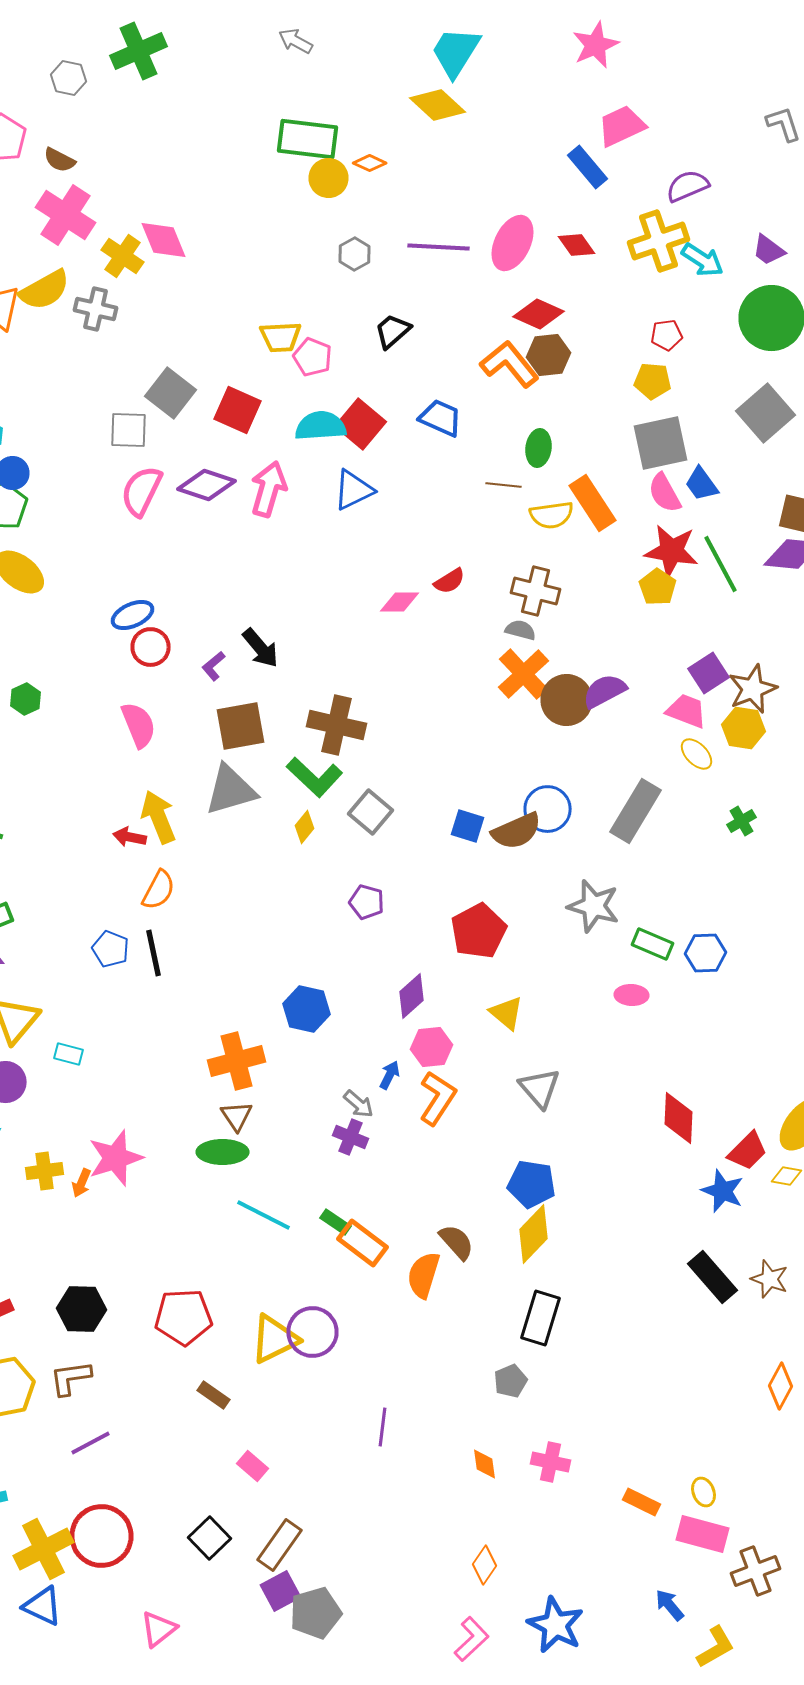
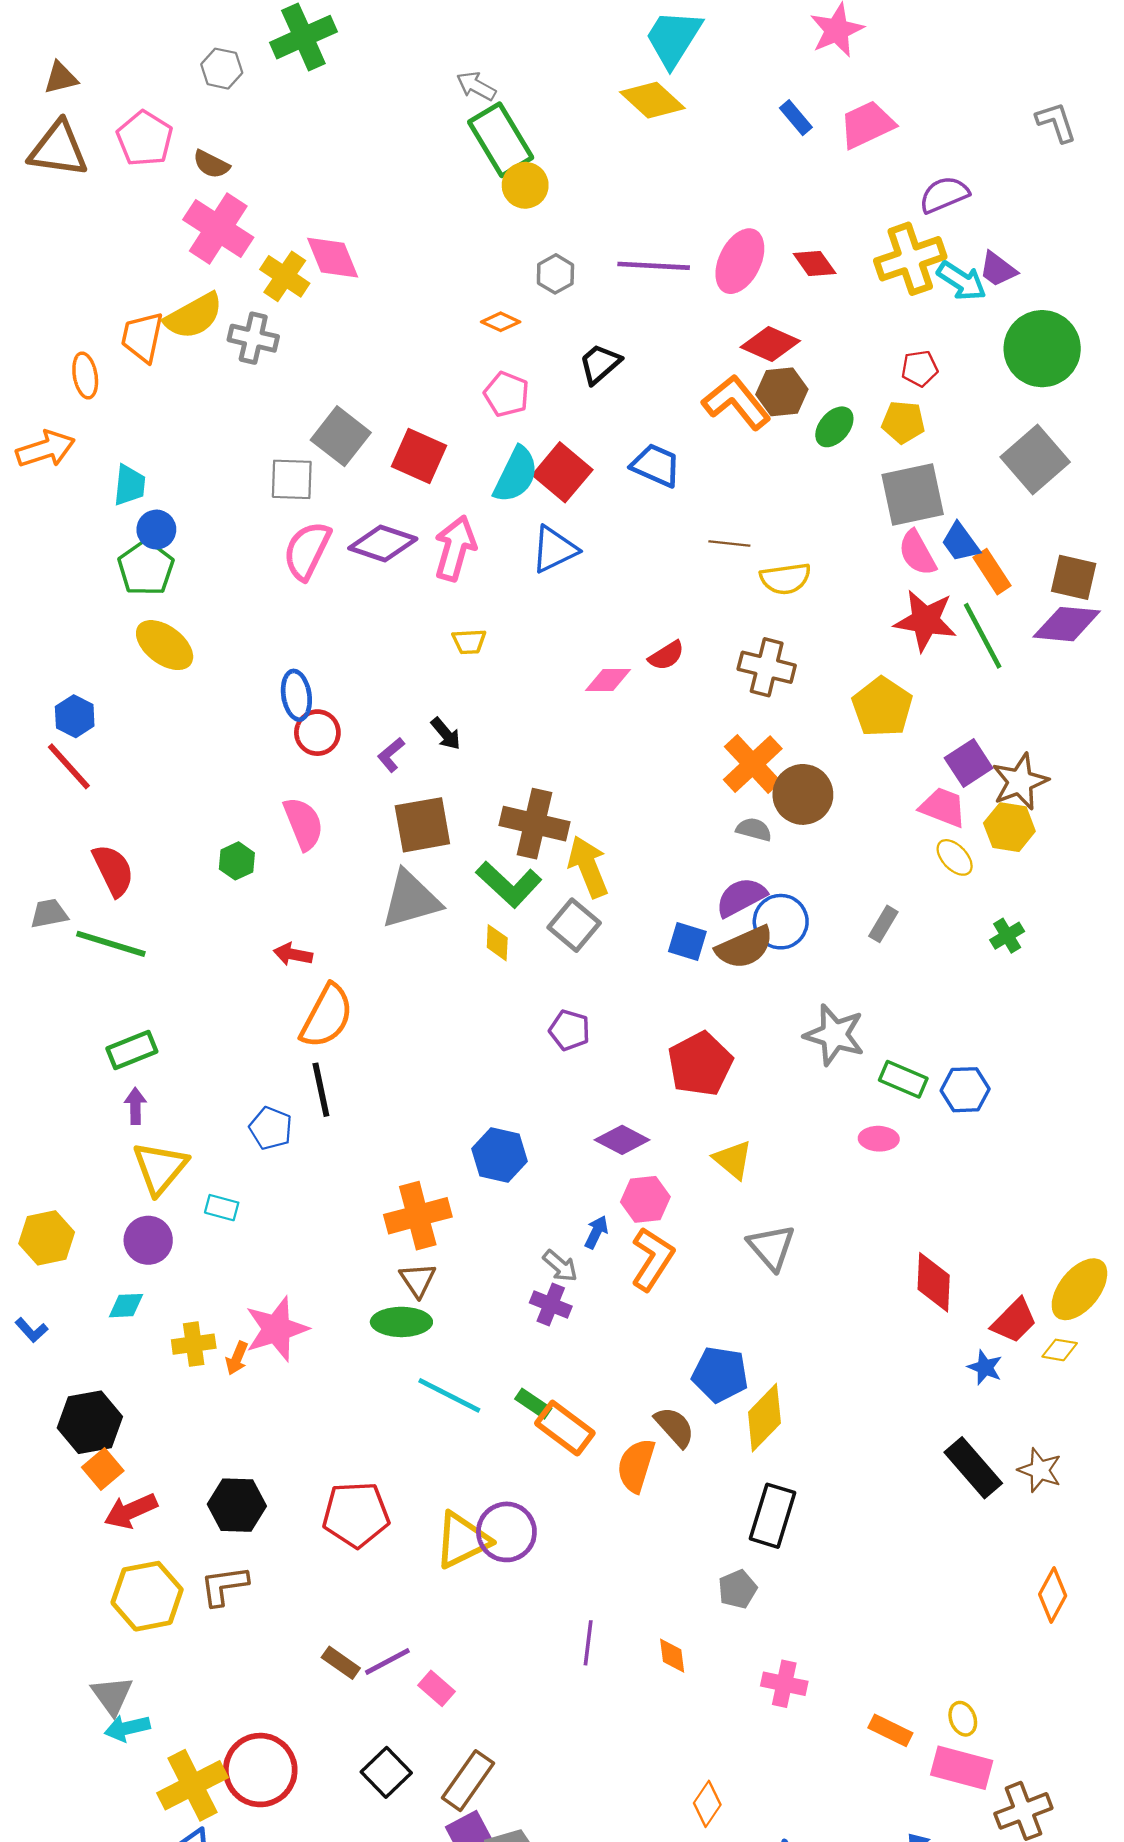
gray arrow: (296, 41) -> (476, 86), moved
green rectangle: (308, 139) -> (501, 140), turned 52
orange diamond: (370, 163) -> (501, 322), moved
blue rectangle: (588, 167) -> (796, 118), moved, size x0.7
purple trapezoid: (768, 250) -> (998, 269), moved
yellow trapezoid: (280, 337) -> (469, 642), moved, size x0.7
cyan semicircle: (320, 426) -> (516, 475), turned 120
green ellipse: (538, 448) -> (834, 427), moved, turned 33
orange rectangle: (592, 503) -> (992, 572), moved, size x0.7
yellow pentagon: (658, 587) -> (882, 707), moved, size x1.4
blue ellipse: (132, 615) -> (296, 695), turned -75
gray semicircle: (520, 630) -> (754, 829), moved
black arrow: (260, 648) -> (446, 734), size x0.7
purple semicircle: (604, 691) -> (741, 897), moved
green hexagon: (26, 699) -> (237, 861), moved
gray rectangle: (636, 811) -> (883, 924), size x0.5
yellow arrow: (158, 817) -> (588, 867), moved
yellow diamond: (304, 827) -> (497, 943), turned -36
orange semicircle: (158, 890) -> (327, 1016), size x1.4
blue pentagon: (110, 949) -> (271, 1128), moved
purple diamond: (412, 996) -> (622, 1140), turned 69
blue pentagon: (532, 1184) -> (720, 1374), moved
blue star: (722, 1191) -> (985, 1367), size x0.7
brown rectangle: (214, 1395) -> (341, 1663), moved
purple line: (90, 1443) -> (387, 1662), moved
orange diamond: (484, 1464) -> (672, 1656), moved

